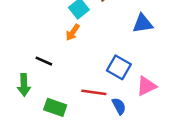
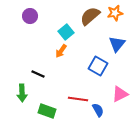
blue triangle: (143, 24) -> (117, 44), turned -42
blue square: (119, 67) -> (98, 66), moved

